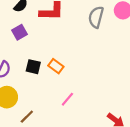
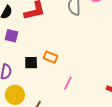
purple square: (20, 32) -> (12, 36), turned -32

